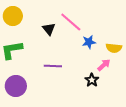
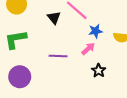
pink arrow: (104, 65) -> (88, 49), moved

